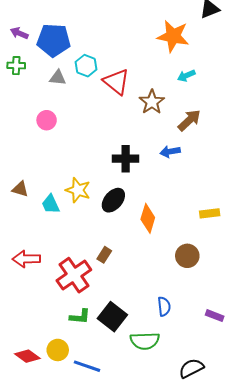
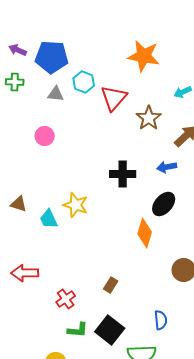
orange star: (173, 36) -> (144, 56), moved
red triangle: (116, 82) -> (114, 98), turned 32
black ellipse: (113, 200) -> (164, 204), moved
brown rectangle: (104, 255) -> (111, 285), moved
red cross: (74, 275) -> (66, 299), moved, size x0.6

